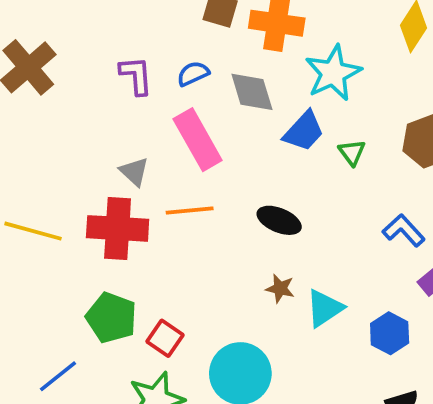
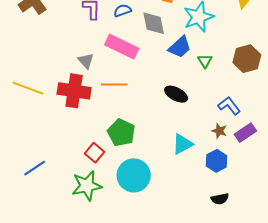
pink rectangle: (198, 140) -> (122, 47), turned -40
black ellipse: (279, 220) -> (176, 94), moved
brown star: (280, 288) -> (219, 131), moved
green pentagon: (111, 318) -> (121, 133), moved

